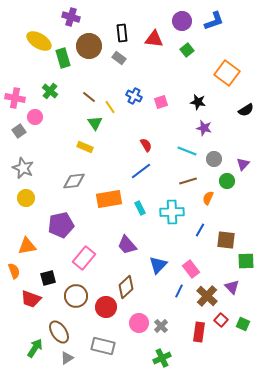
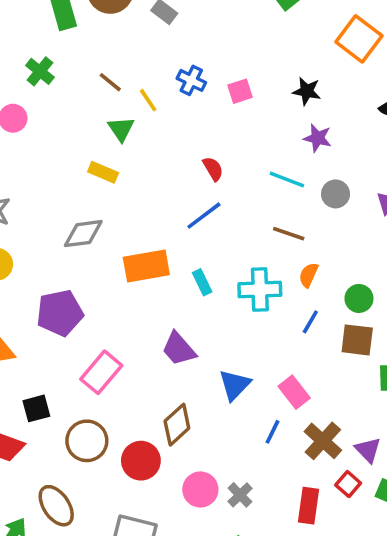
brown line: (188, 181) -> (289, 234), turned 36
green circle: (227, 181) -> (359, 298), moved
orange semicircle: (208, 198) -> (308, 275), moved
purple triangle: (232, 287) -> (368, 450), moved

